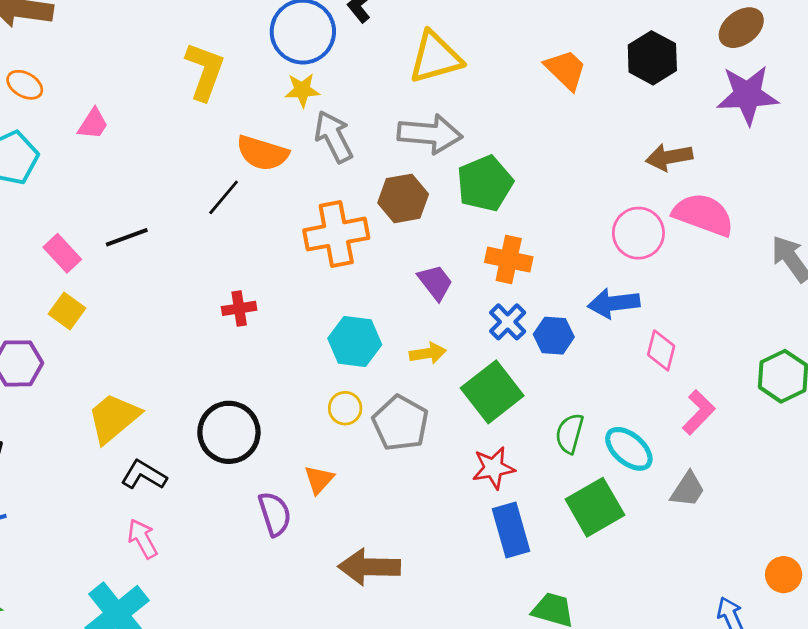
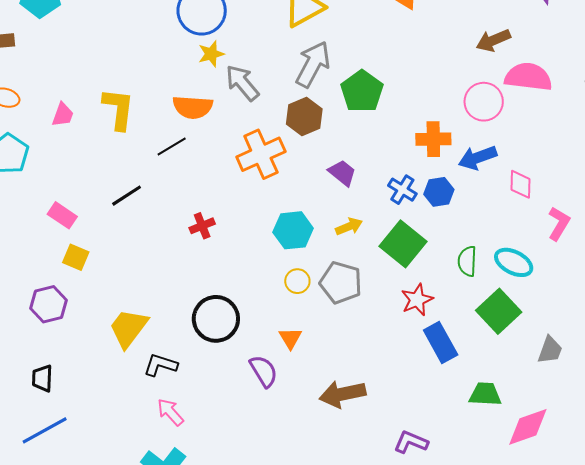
yellow L-shape: (205, 71) -> (118, 109), moved
gray arrow: (430, 134) -> (313, 64), turned -54
black line: (224, 197) -> (172, 147), turned 32
black line: (127, 237) -> (127, 196), moved
orange cross: (509, 260) -> (433, 139), moved
gray trapezoid: (688, 489) -> (550, 350), moved

